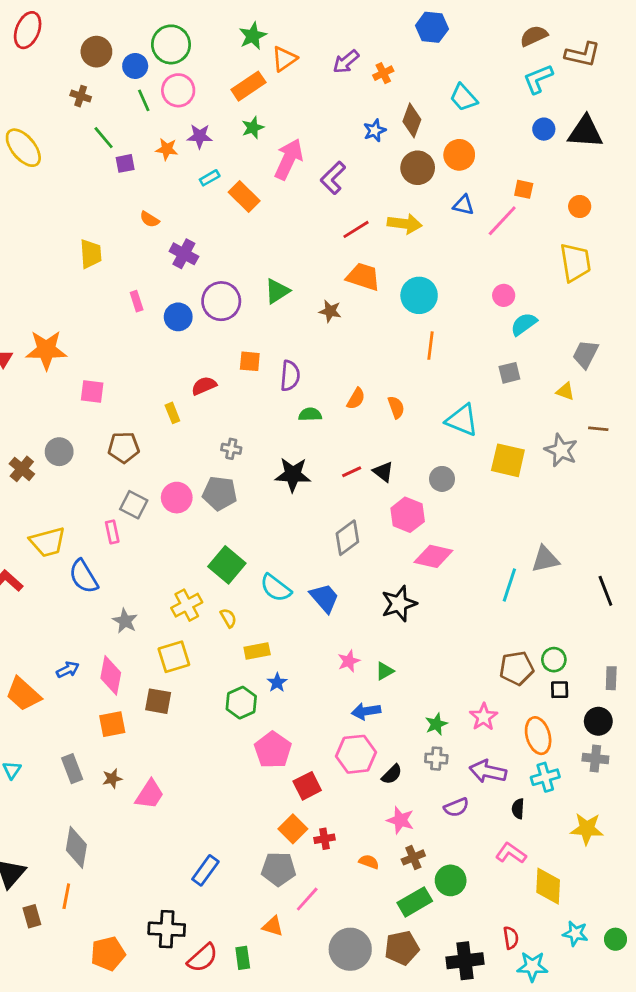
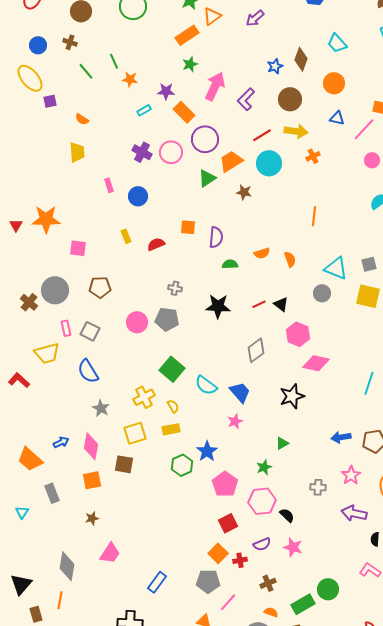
blue circle: (135, 66) -> (38, 45), moved
orange cross: (383, 73) -> (313, 156), moved
pink circle: (178, 90) -> (171, 152), moved
green line: (144, 100) -> (114, 61), moved
purple star: (200, 136) -> (166, 91), moved
purple square: (125, 163) -> (50, 101), moved
brown circle: (418, 168) -> (290, 99), moved
cyan rectangle: (210, 178) -> (144, 110), moved
orange semicircle: (149, 219) -> (82, 119), moved
orange trapezoid: (363, 277) -> (231, 161), moved, turned -50
cyan circle: (419, 295) -> (269, 163), moved
pink circle: (504, 295) -> (372, 160), moved
purple circle: (221, 301) -> (205, 139), moved
gray square: (509, 373) -> (369, 264), moved
orange semicircle: (356, 399) -> (262, 253), turned 42
yellow rectangle: (172, 413) -> (126, 236), moved
gray circle: (59, 452) -> (55, 290), size x1.4
gray circle: (442, 479) -> (322, 293), moved
gray square: (134, 505) -> (90, 331), moved
pink rectangle: (112, 532) -> (66, 328), moved
blue semicircle: (84, 576) -> (88, 371), moved
yellow rectangle: (257, 651) -> (171, 429), moved
pink star: (349, 661) -> (235, 421), moved
blue star: (277, 683) -> (207, 451), size x1.5
blue arrow: (366, 711) -> (341, 437), moved
green star: (436, 724) -> (264, 467), moved
pink pentagon: (273, 750) -> (225, 484), moved
gray cross: (436, 759) -> (318, 487), moved
gray rectangle: (72, 769) -> (52, 493), moved
black semicircle: (392, 774) -> (287, 515), turned -91
pink trapezoid: (149, 794) -> (110, 553), moved
purple semicircle: (456, 807) -> (262, 544), moved
brown cross: (413, 857) -> (268, 583), moved
orange semicircle: (369, 862) -> (271, 612), moved

